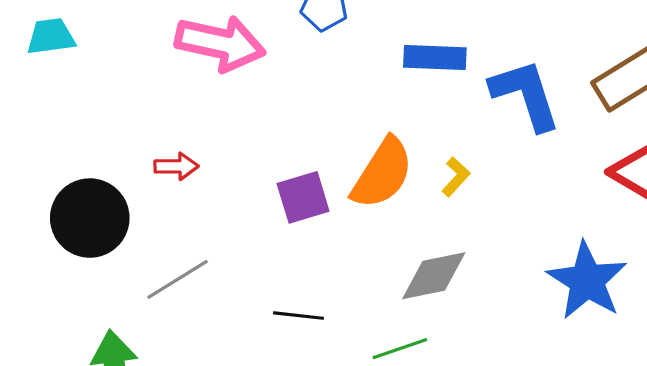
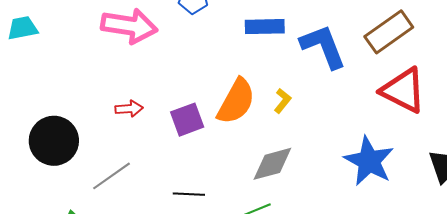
red arrow: (176, 166) -> (129, 109), moved

